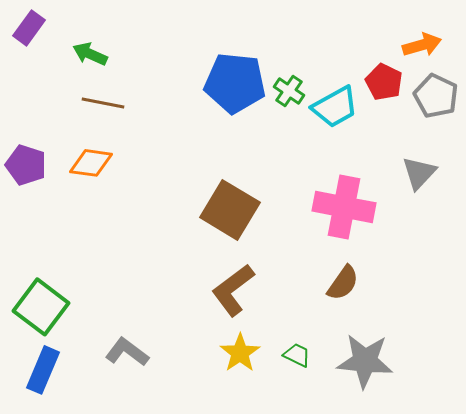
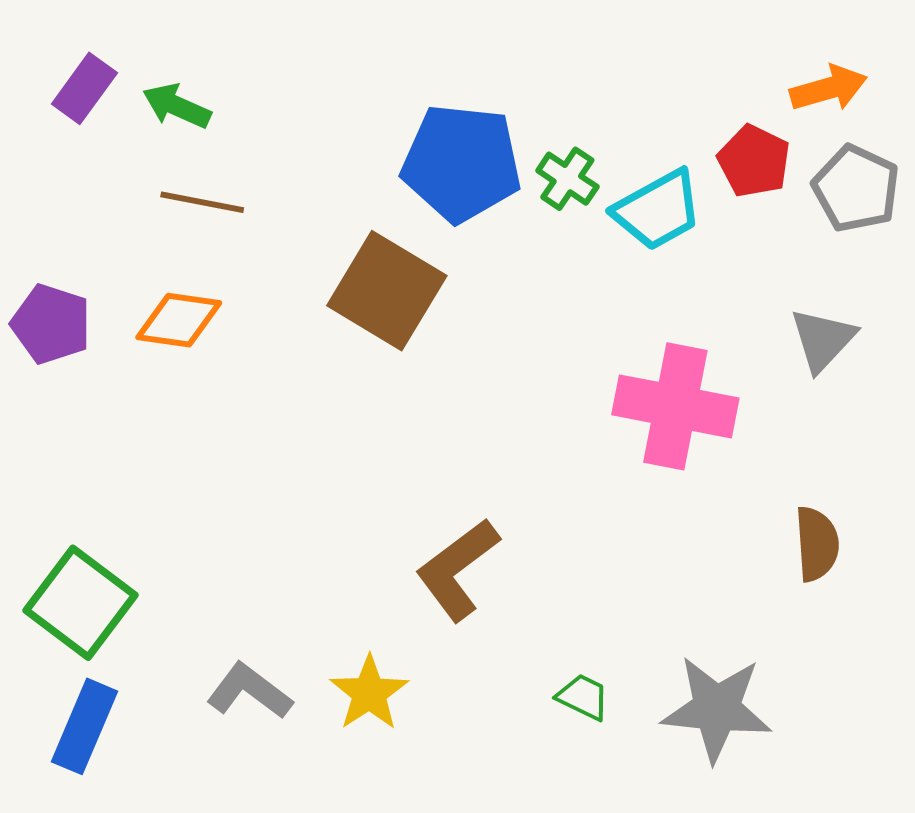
purple rectangle: (29, 28) -> (84, 88), moved
brown square: (230, 210) -> (387, 291), moved
brown semicircle: (343, 283) -> (817, 544), moved, turned -39
yellow star: (240, 353) -> (369, 693), moved

